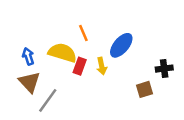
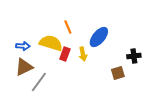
blue arrow: (28, 56) -> (23, 46), turned 112
brown triangle: (29, 82) -> (24, 67), turned 48

